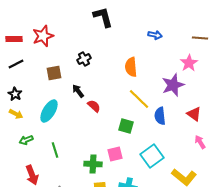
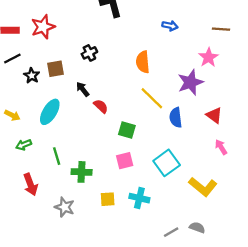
black star: (15, 94) -> (32, 76), moved
green square: (126, 126) -> (127, 130), moved
green cross: (93, 164) -> (82, 172), moved

